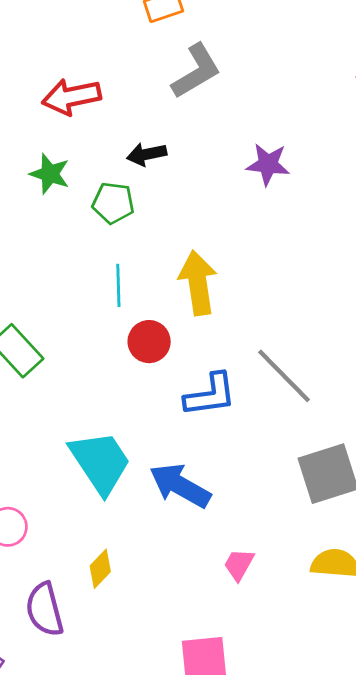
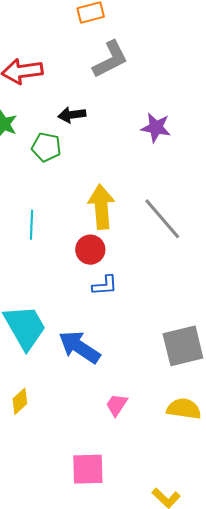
cyan line: (118, 285) -> (32, 225), moved
red circle: (149, 342) -> (90, 250), moved
gray line: (284, 376) -> (162, 219), moved
blue L-shape: (210, 395) -> (105, 285), size x0.7

